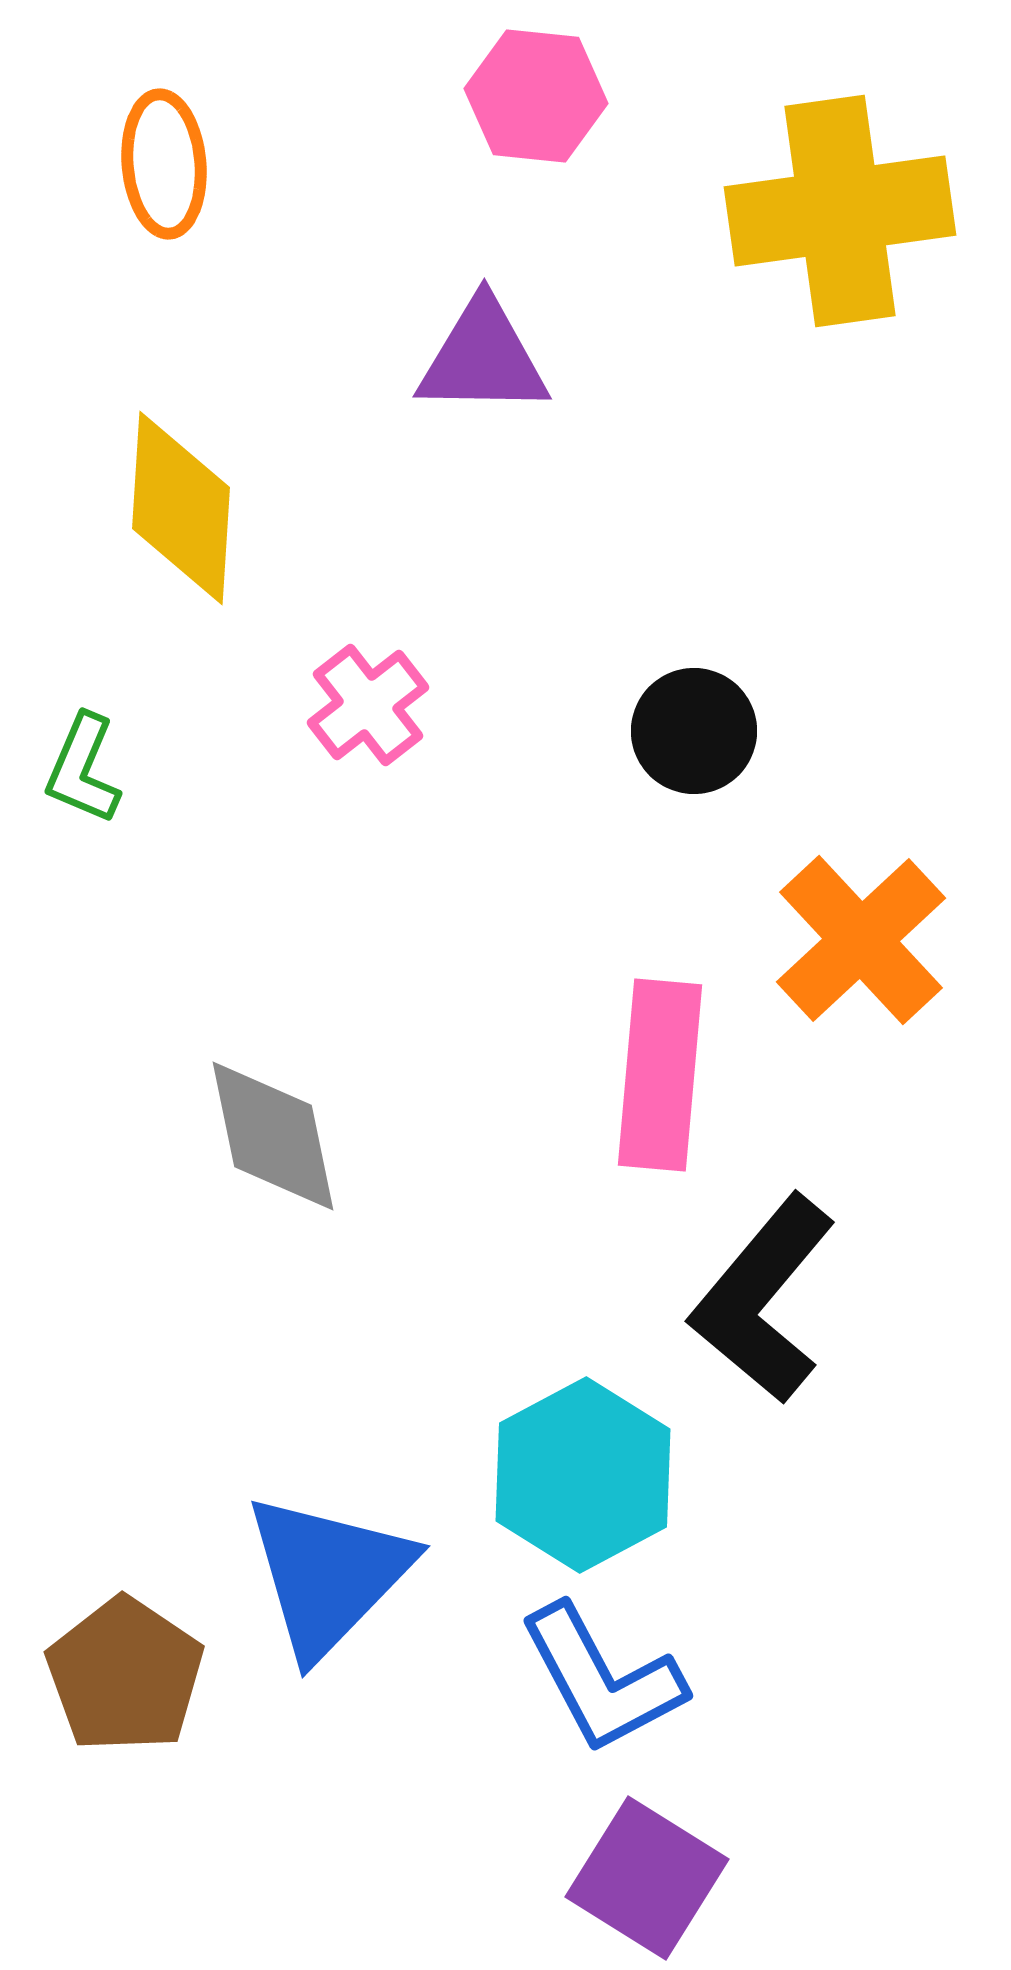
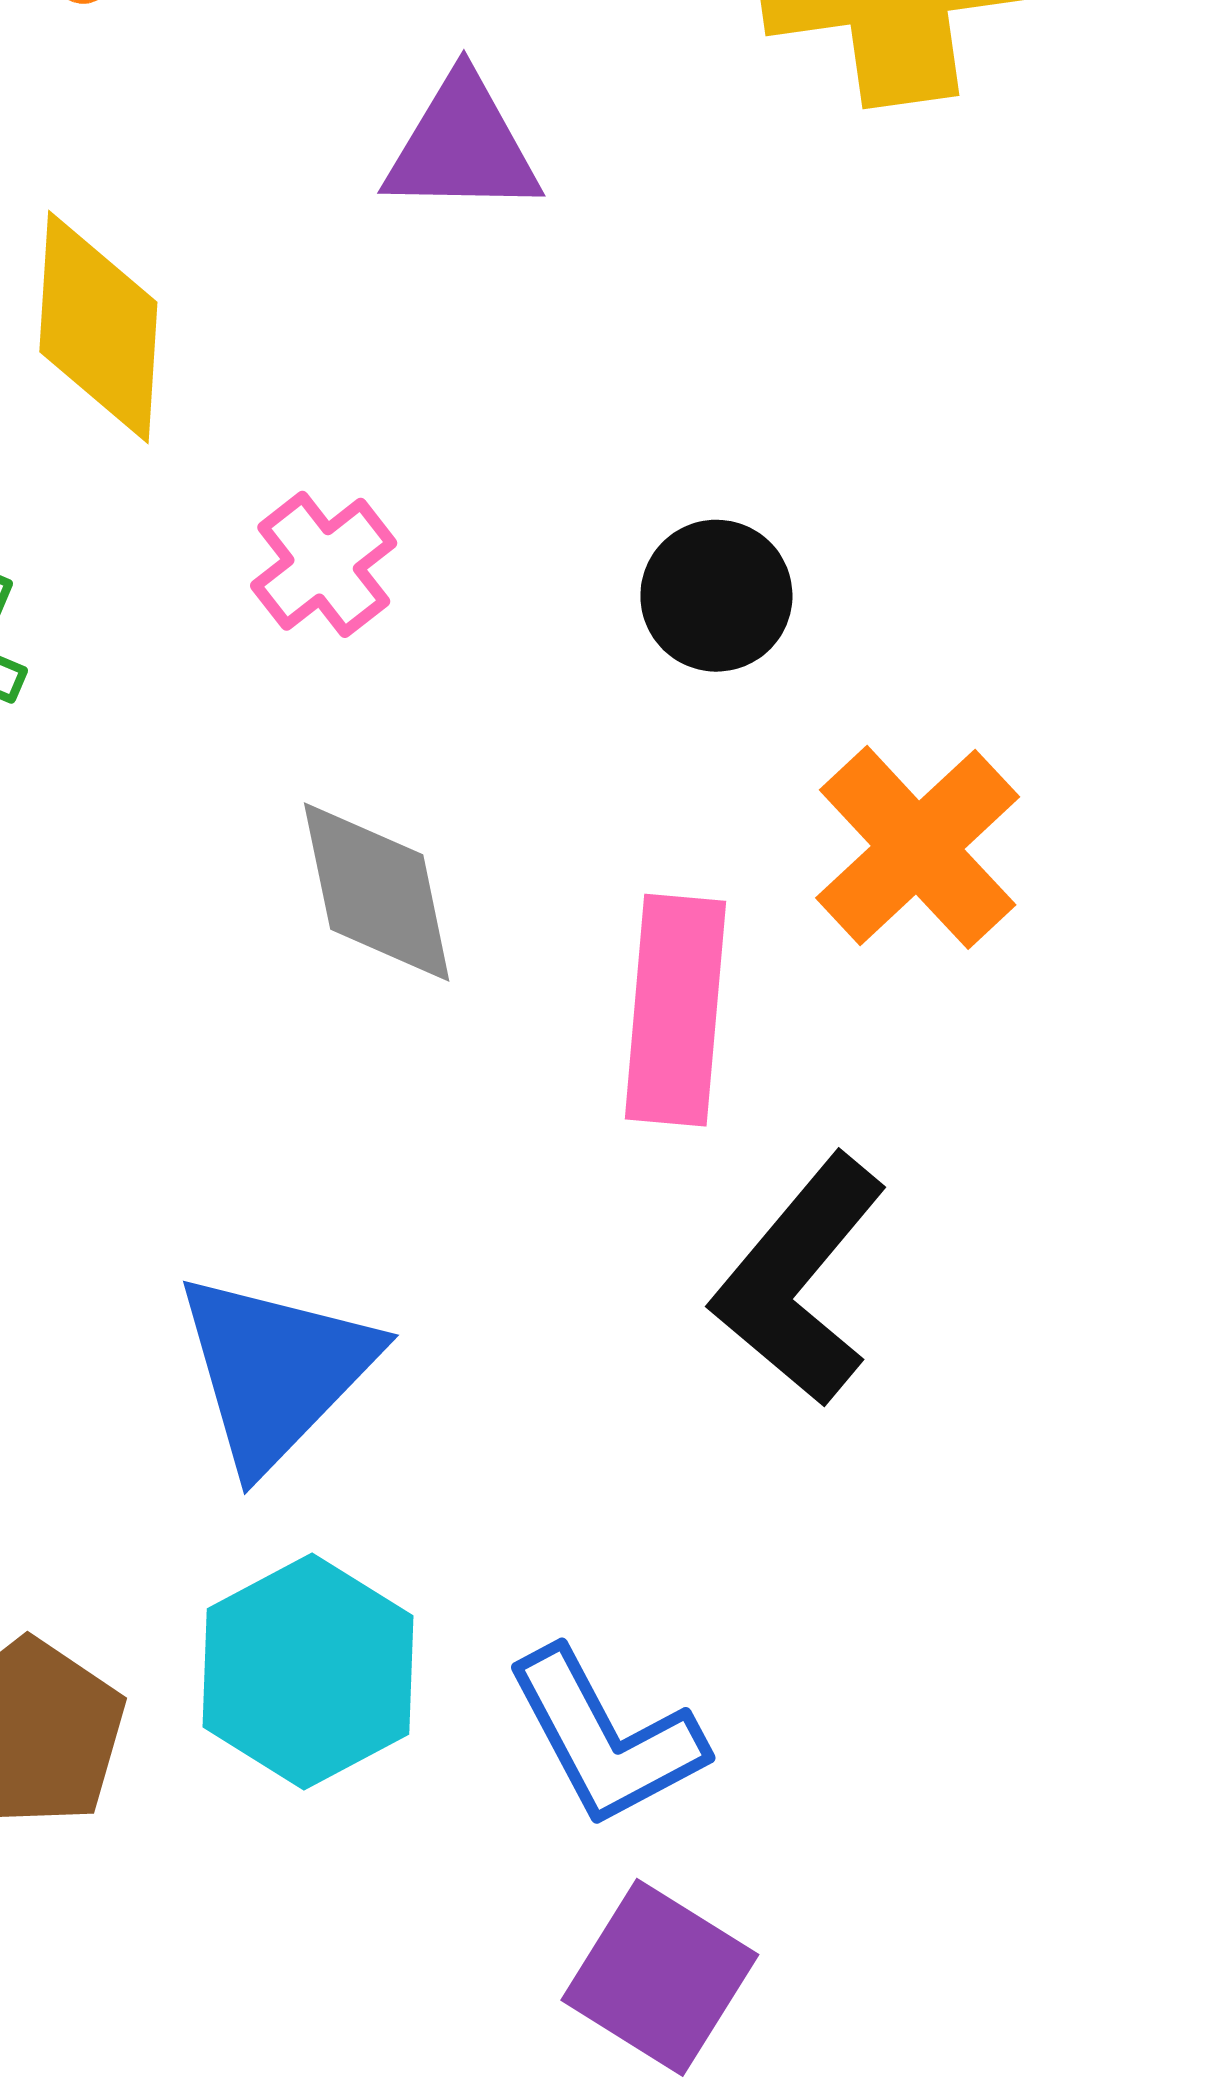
gray diamond: (273, 1136) -> (377, 892), moved
cyan hexagon: (583, 1475) -> (308, 1671), moved
blue triangle: (328, 1575) -> (275, 1370), moved

